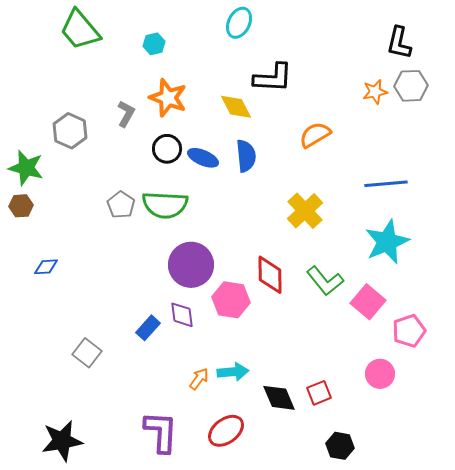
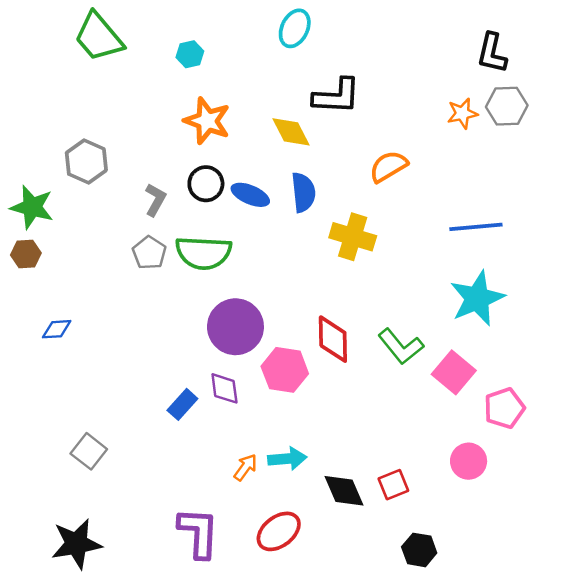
gray L-shape: (126, 114) -> (155, 200), moved
yellow cross: (305, 211) -> (353, 237), moved, turned -30
gray square: (87, 353) -> (89, 451), moved

